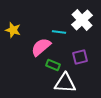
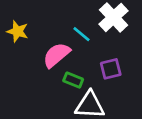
cyan line: (59, 32) -> (82, 34), turned 32

